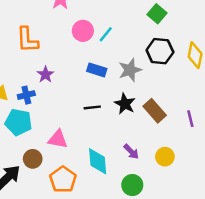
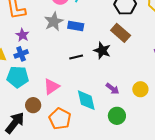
gray star: (130, 70) -> (54, 22), moved
purple star: (45, 74) -> (22, 35), moved
brown rectangle: (155, 111) -> (121, 33), moved
pink triangle: (58, 139) -> (51, 87), turned -36

